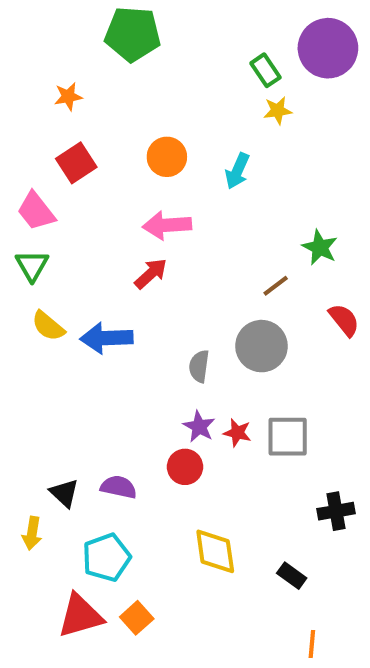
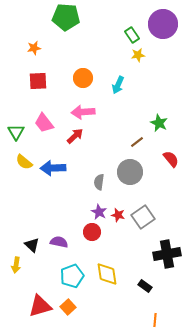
red square: (76, 163) -> (38, 81), turned 30
pink trapezoid: (36, 211) -> (44, 123), moved
gray square: (288, 437) -> (143, 217), turned -35
black cross: (336, 511) -> (167, 254), size x1.5
cyan pentagon: (106, 557) -> (72, 276), moved

